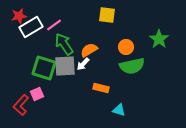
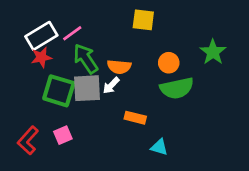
red star: (19, 16) -> (41, 57), moved
orange semicircle: (89, 50) -> (119, 67), turned -144
pink square: (37, 94) -> (63, 135), moved

